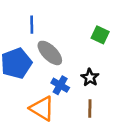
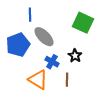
green square: (100, 35) -> (83, 23), size x1.5
brown line: (90, 108) -> (67, 80), moved

